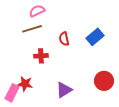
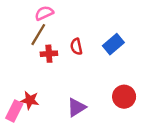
brown line: (32, 29) -> (38, 35), turned -42
red cross: (41, 56) -> (49, 54), moved

